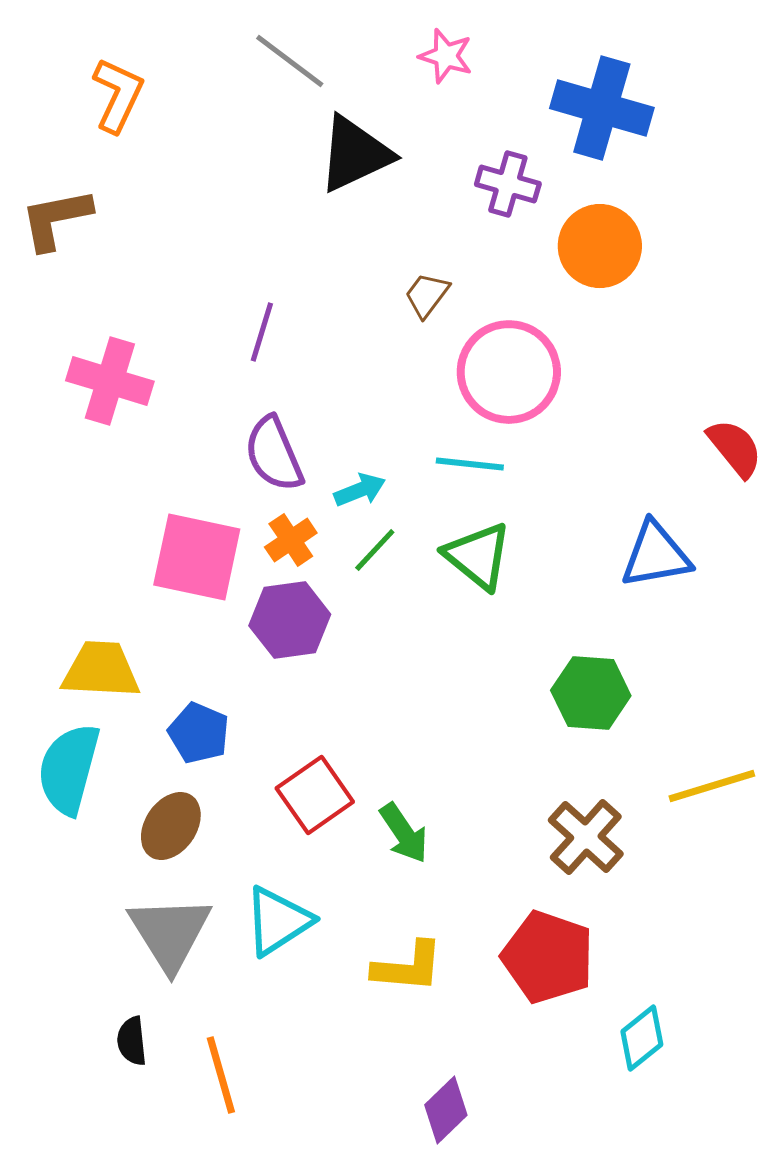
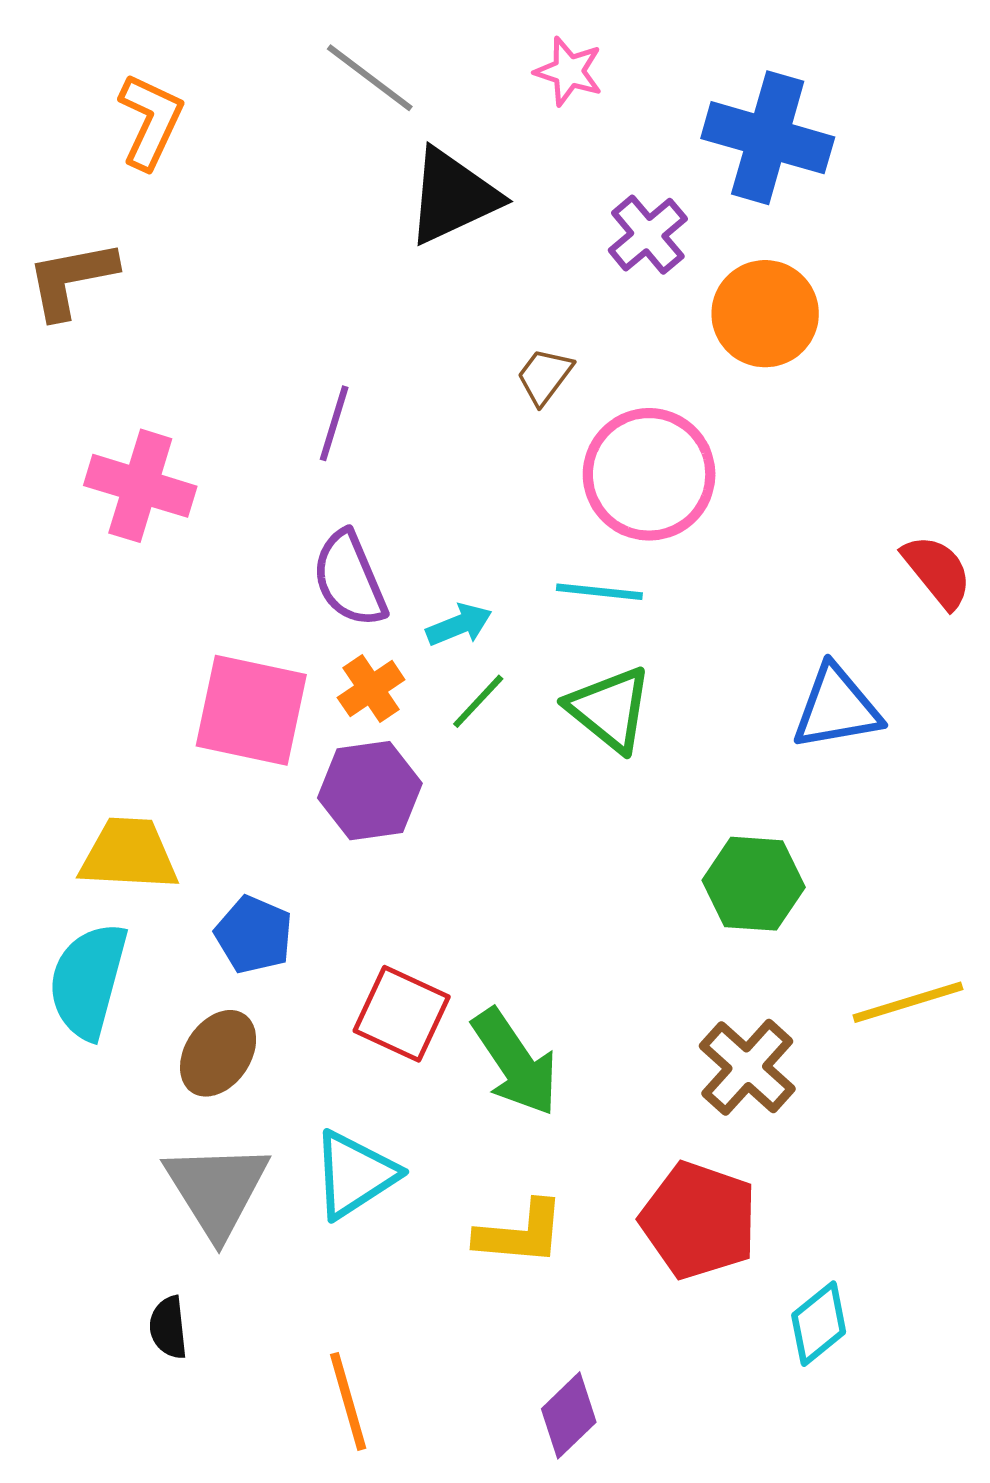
purple cross: (508, 184) -> (648, 235), turned 34
red square: (315, 795) -> (402, 1014), turned -30
green arrow: (404, 833) -> (515, 1062), size x1.4
orange line: (221, 1075) -> (348, 1401), moved

